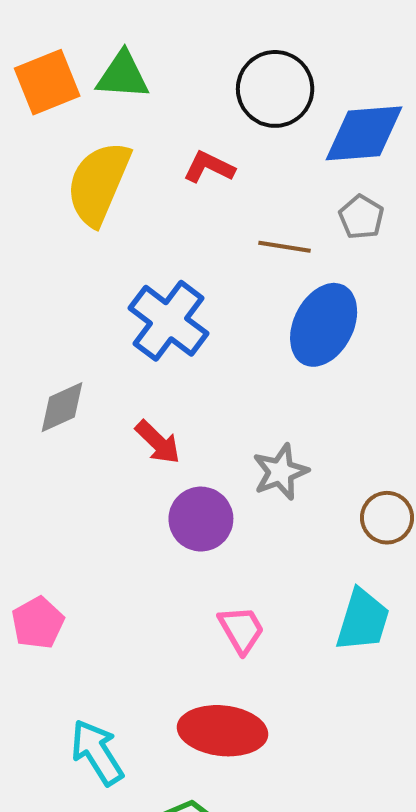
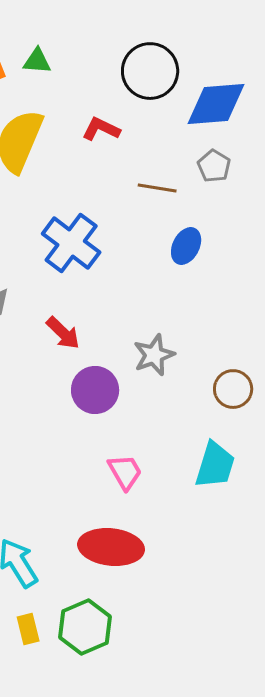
green triangle: (123, 75) -> (37, 61), size x0.7
blue ellipse: (324, 325) -> (186, 246), size x0.6

